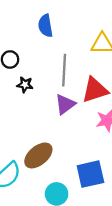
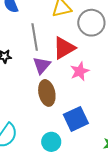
brown ellipse: (38, 155) -> (47, 93), moved, turned -50

